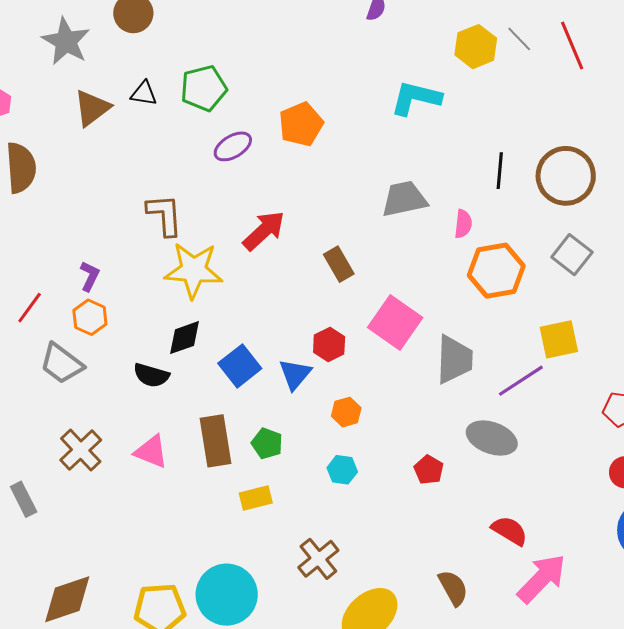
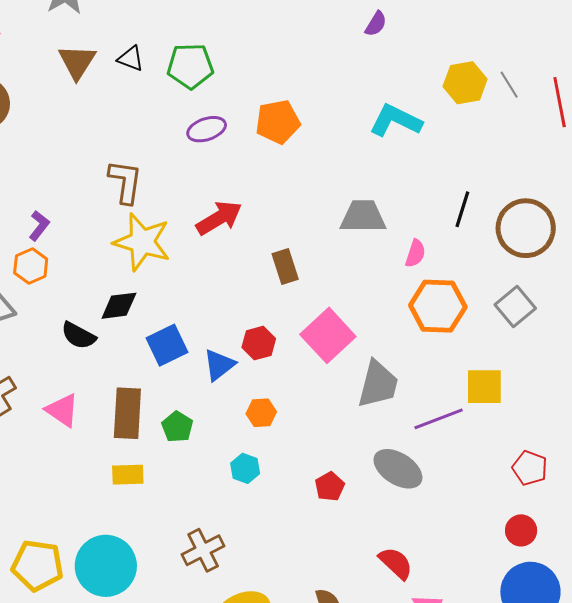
brown triangle: (92, 108) -> (77, 62), turned -33
yellow rectangle: (256, 498) -> (128, 475), moved

